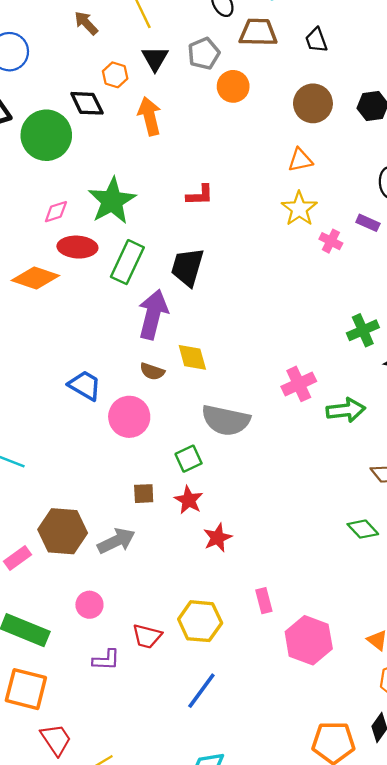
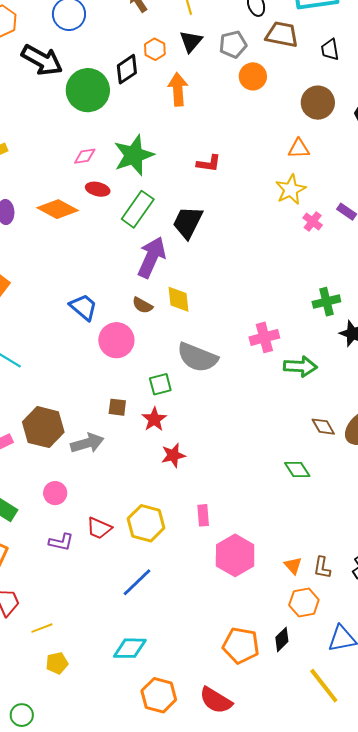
black diamond: (87, 103) -> (127, 69), turned 72
red ellipse: (77, 247) -> (98, 189), size x0.7

